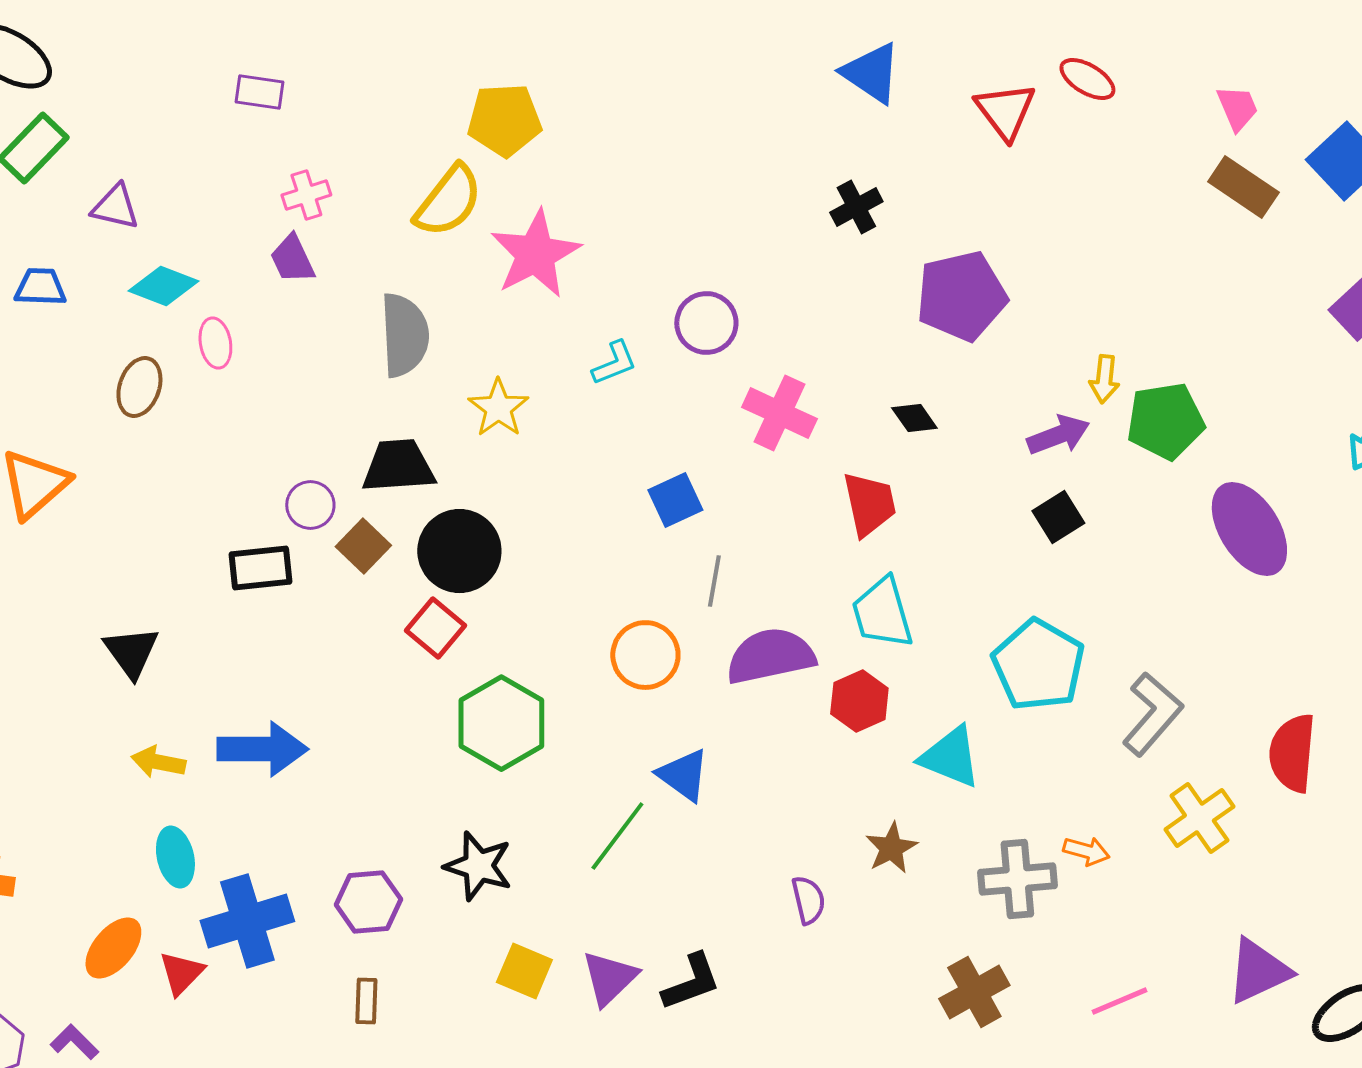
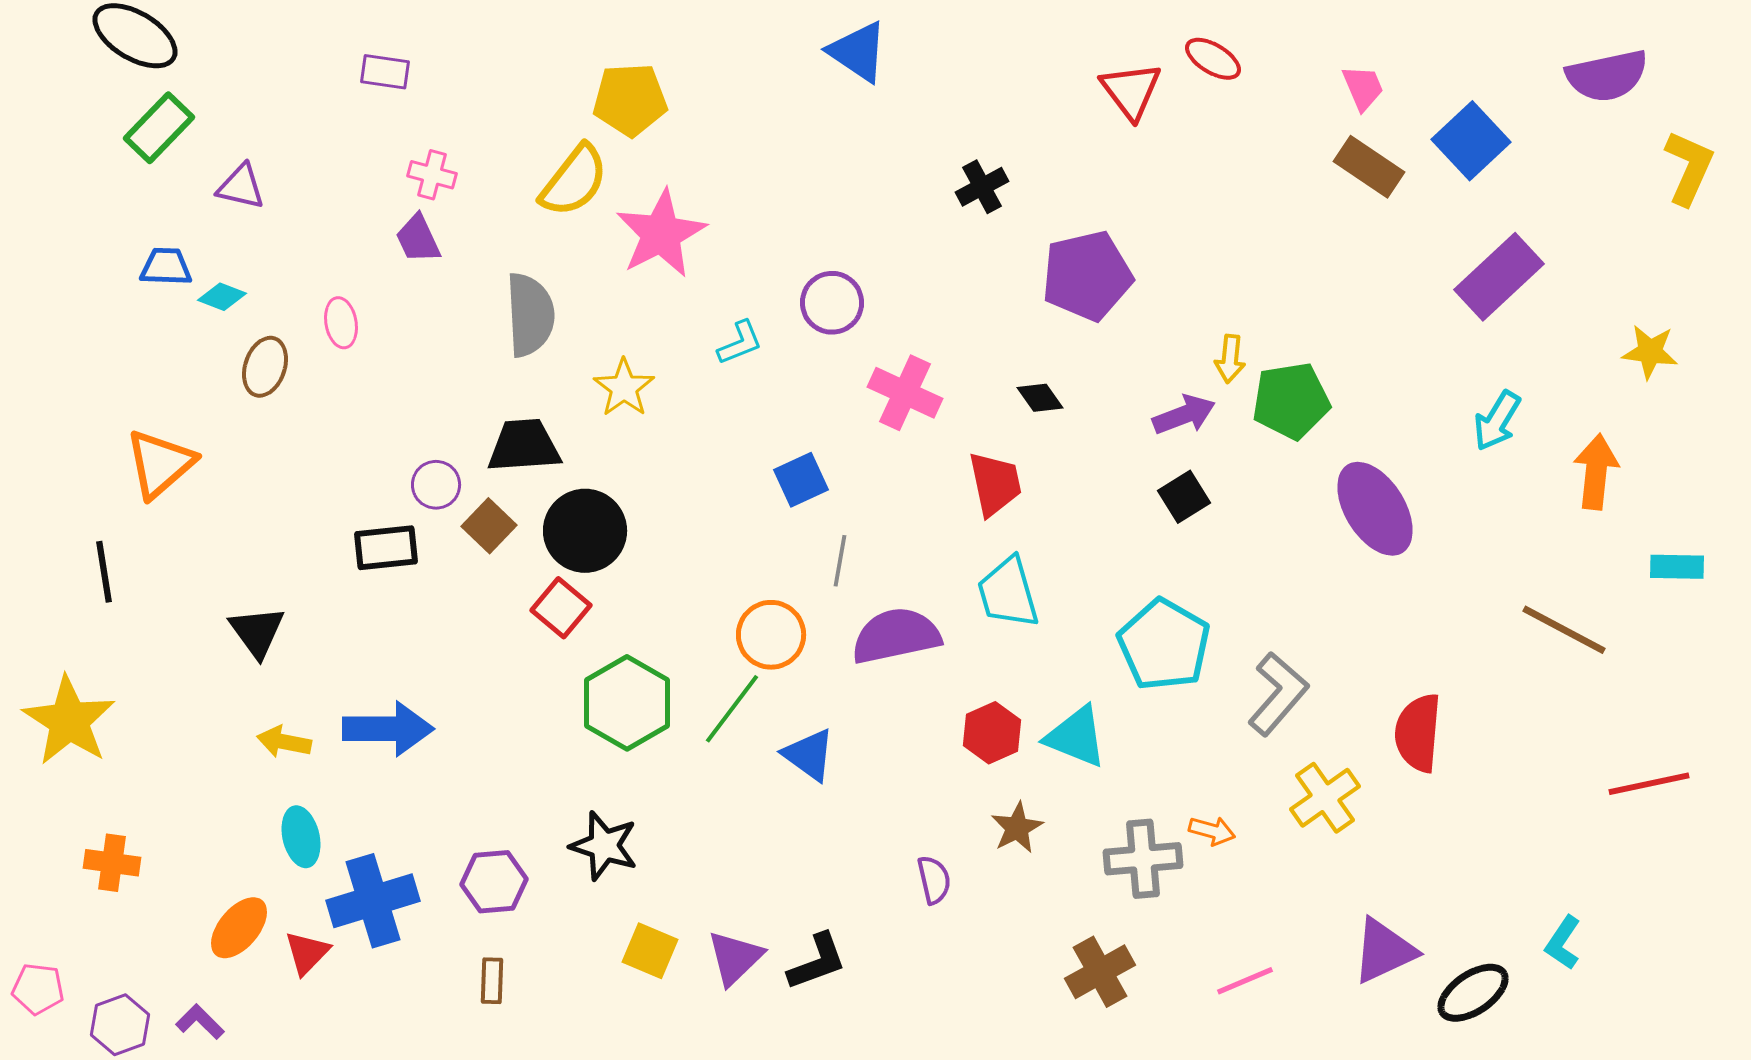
blue triangle: (871, 73) -> (858, 52), moved
pink cross: (306, 195) -> (432, 175), turned 33
cyan diamond: (163, 286) -> (222, 297), moved, size x0.7
red hexagon: (859, 701) -> (992, 733), moved
green line: (617, 836) -> (732, 709), moved

